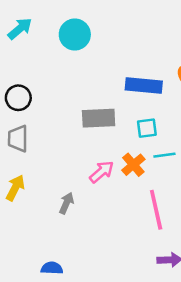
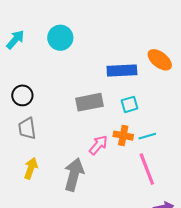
cyan line: (164, 155) -> (147, 136), moved
orange cross: (133, 165) -> (123, 136), turned -30
gray arrow: (67, 203) -> (74, 174), size x1.8

